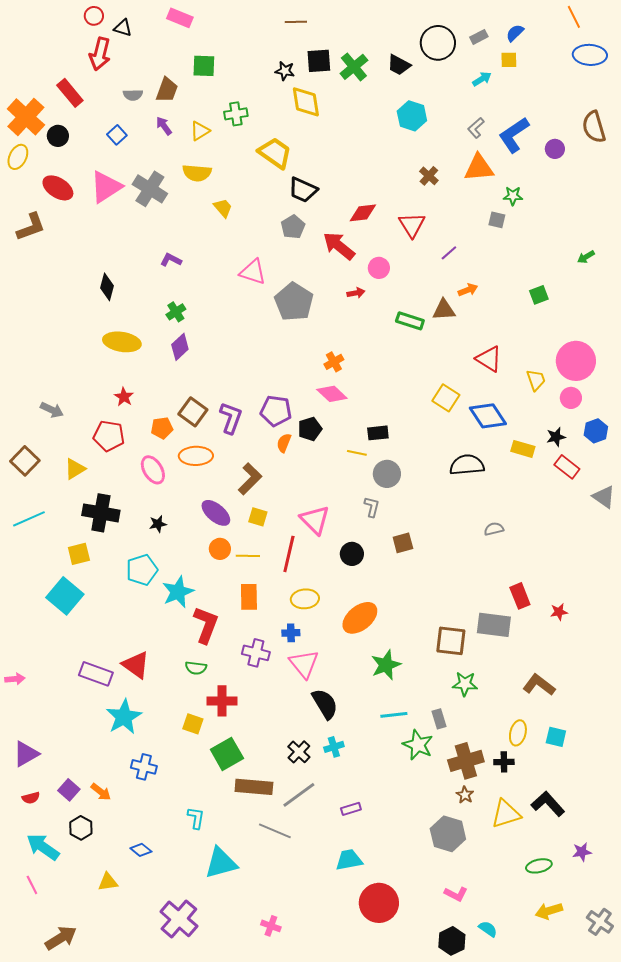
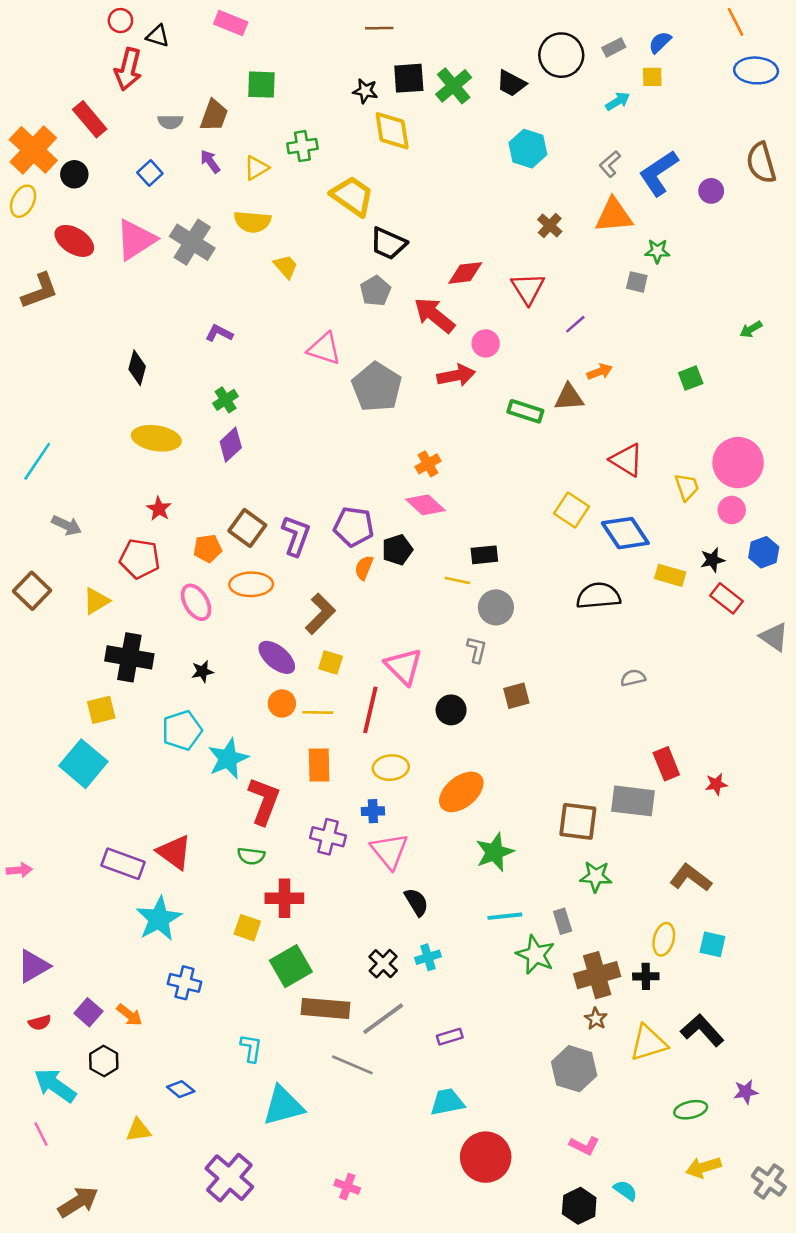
red arrow: (356, 293) -> (456, 375), size x1.6
cyan line: (29, 519) -> (37, 461), moved, turned -32
black semicircle: (325, 704) -> (416, 902), size x0.7

